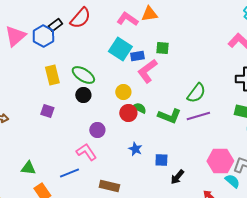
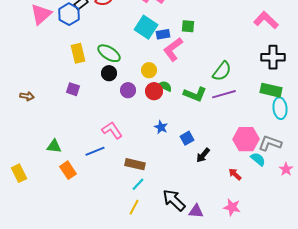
purple circle: (97, 130) -> (128, 90), moved
blue square: (161, 160) -> (187, 138), turned -32

